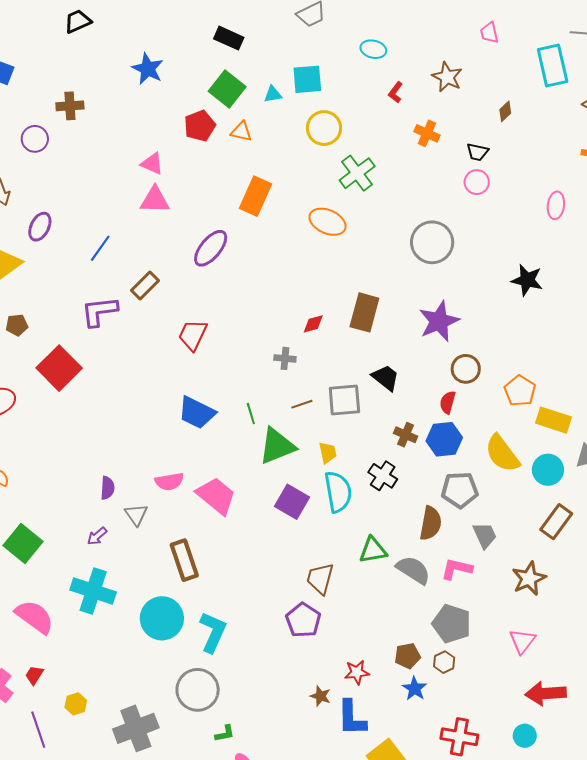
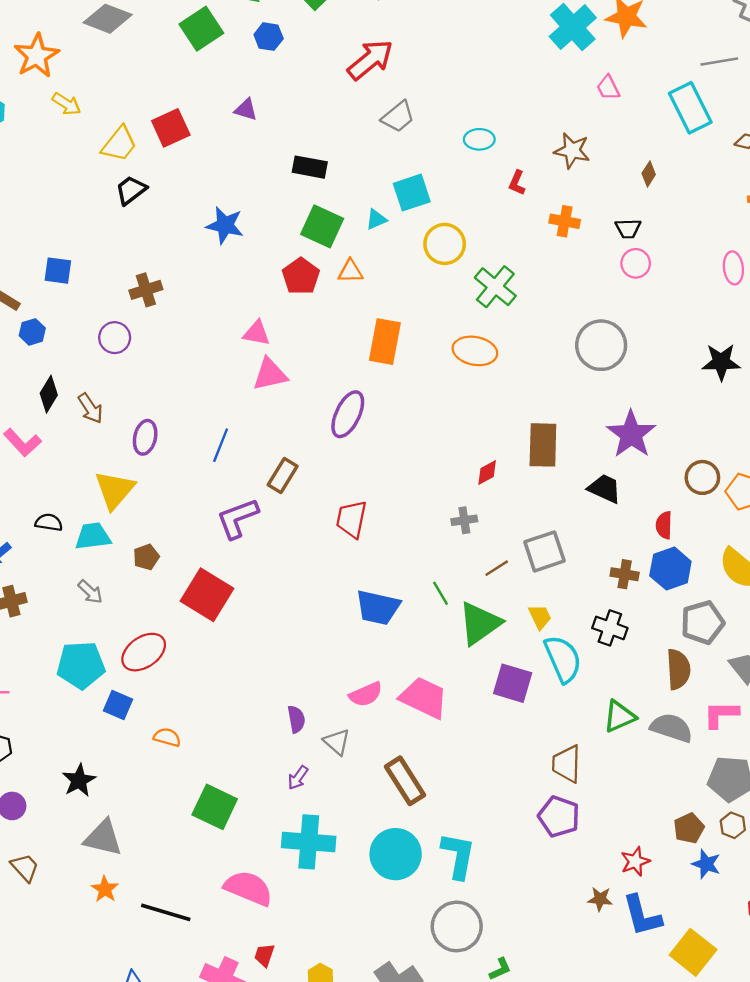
brown circle: (466, 369) -> (702, 477), moved
black trapezoid: (386, 378) -> (605, 489), moved

